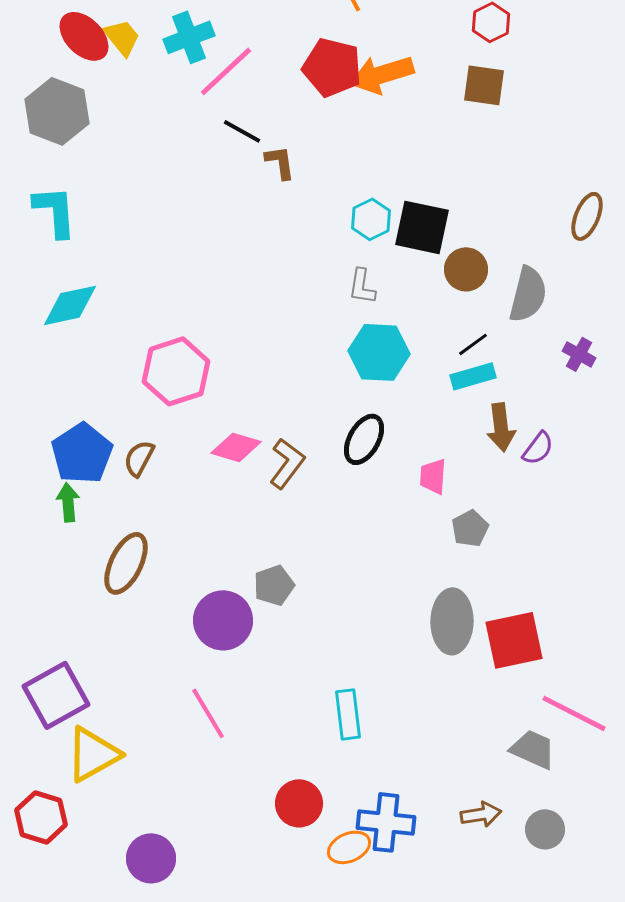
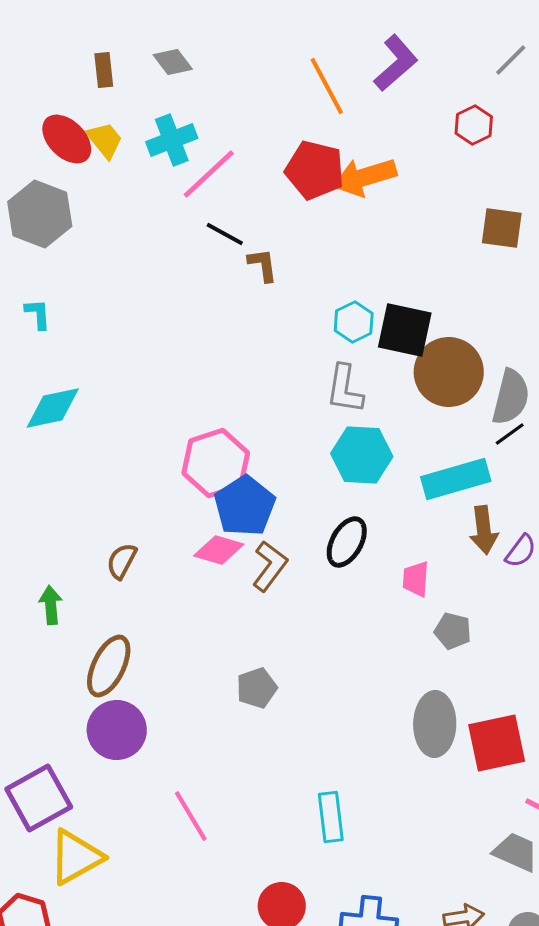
brown square: (484, 85) -> (502, 228), moved
cyan L-shape: (55, 211) -> (38, 314), size x0.6
brown circle: (466, 269) -> (449, 372), size x1.6
gray L-shape: (362, 286) -> (345, 389), size x1.4
black line: (473, 344) -> (510, 434), moved
pink hexagon: (176, 371) -> (216, 463), moved
cyan rectangle: (473, 376) -> (456, 479), size x1.5
blue pentagon: (82, 453) -> (245, 506), moved
gray pentagon: (470, 528) -> (453, 631), turned -30
purple circle: (223, 620) -> (117, 730), moved

